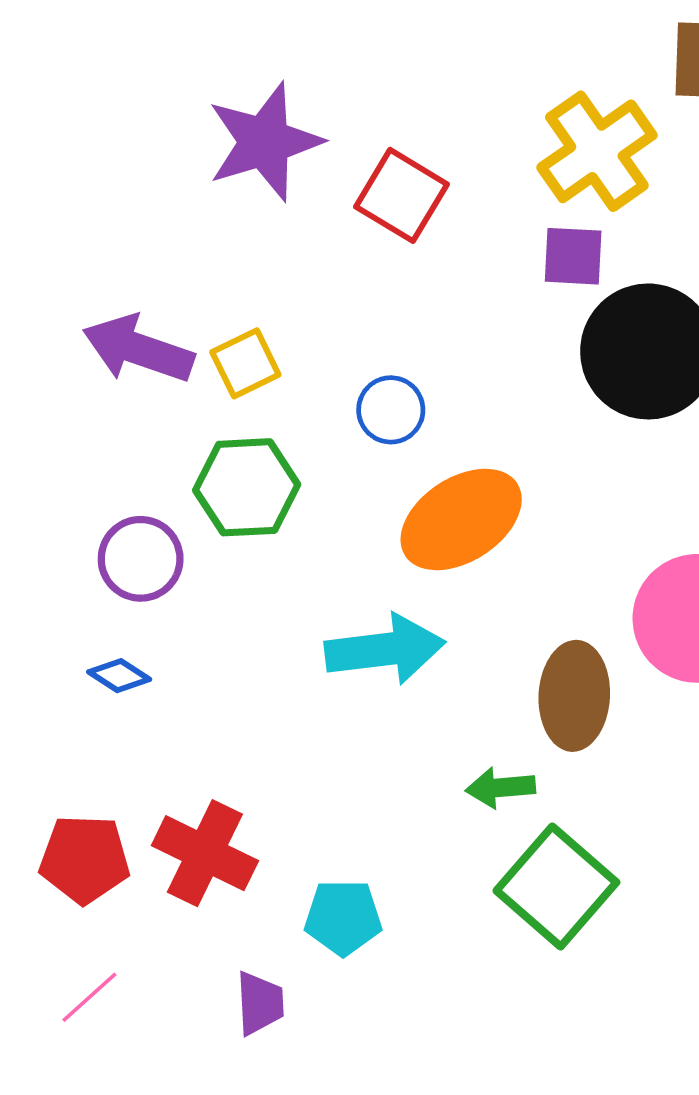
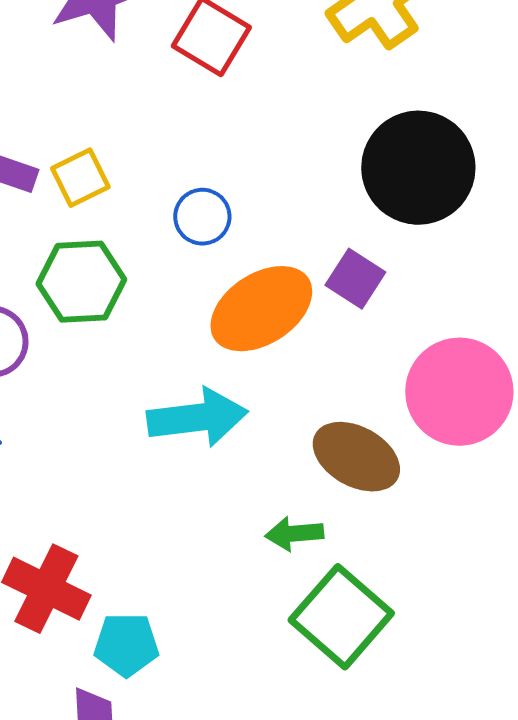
purple square: (573, 256) -> (355, 279), moved, turned 30
brown ellipse: (574, 696) -> (356, 457), turned -64
cyan pentagon: (343, 917) -> (126, 645), moved

